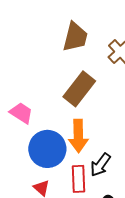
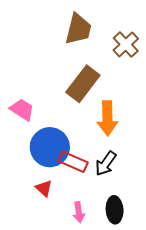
orange arrow: (78, 136) -> (107, 118), moved
red rectangle: (78, 179) -> (73, 162), moved, turned -64

